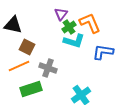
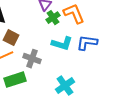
cyan L-shape: (74, 41) -> (62, 44), moved

